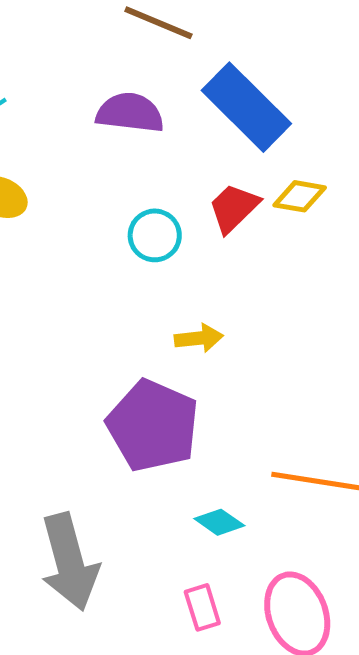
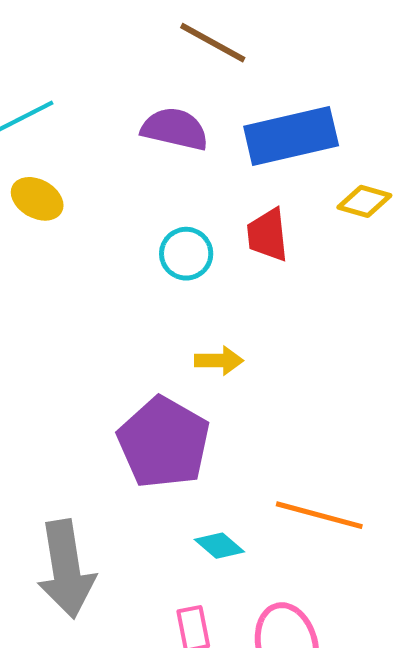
blue rectangle: (246, 107) -> (291, 136), turned -64
yellow diamond: (300, 196) -> (364, 201), moved
red trapezoid: (234, 208) -> (268, 235), turned -58

